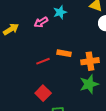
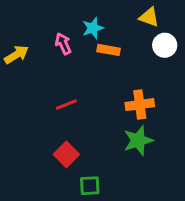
pink arrow: (41, 22) -> (63, 44), turned 96
orange rectangle: (64, 53) -> (109, 50), moved

